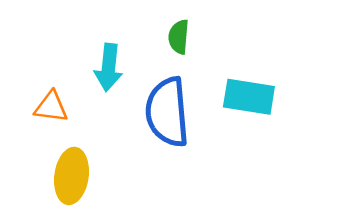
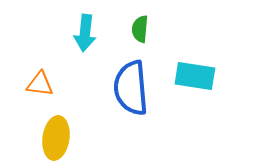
cyan arrow: (109, 67) -> (85, 33), moved

